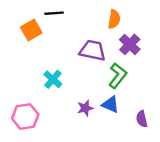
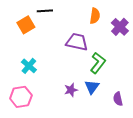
purple cross: (130, 44) -> (120, 27), moved
cyan cross: (53, 79) -> (29, 66), moved
blue triangle: (110, 104) -> (92, 87), turned 42

